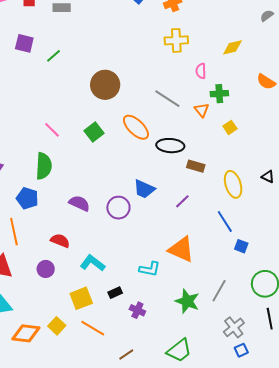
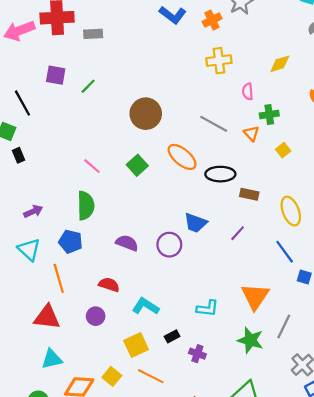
orange triangle: (181, 249) -> (255, 297), moved, turned 44

